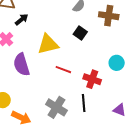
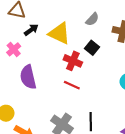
yellow triangle: (48, 44) -> (59, 33), moved, turned 35
red cross: (92, 79) -> (73, 61), moved

